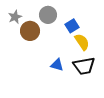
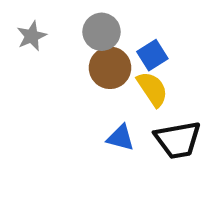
brown circle: (30, 31) -> (110, 68), moved
yellow semicircle: (82, 42) -> (152, 89), moved

